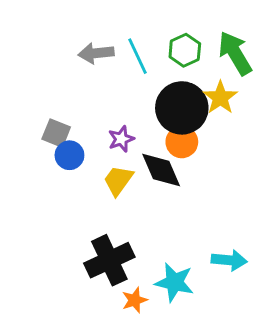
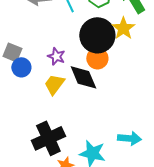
purple star: (121, 139) -> (56, 56), turned -30

